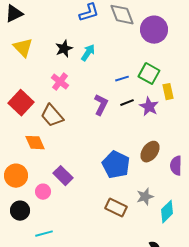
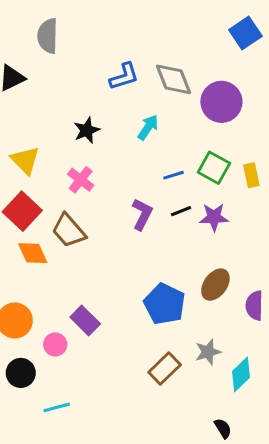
yellow triangle: (23, 48) -> (25, 160), moved
cyan arrow: (88, 53) -> (148, 127), moved
yellow rectangle: (168, 92) -> (251, 175), moved
purple star: (149, 107) -> (214, 217), turned -30
orange diamond: (35, 143) -> (33, 253), moved
brown rectangle: (116, 208) -> (165, 368), turned -70

